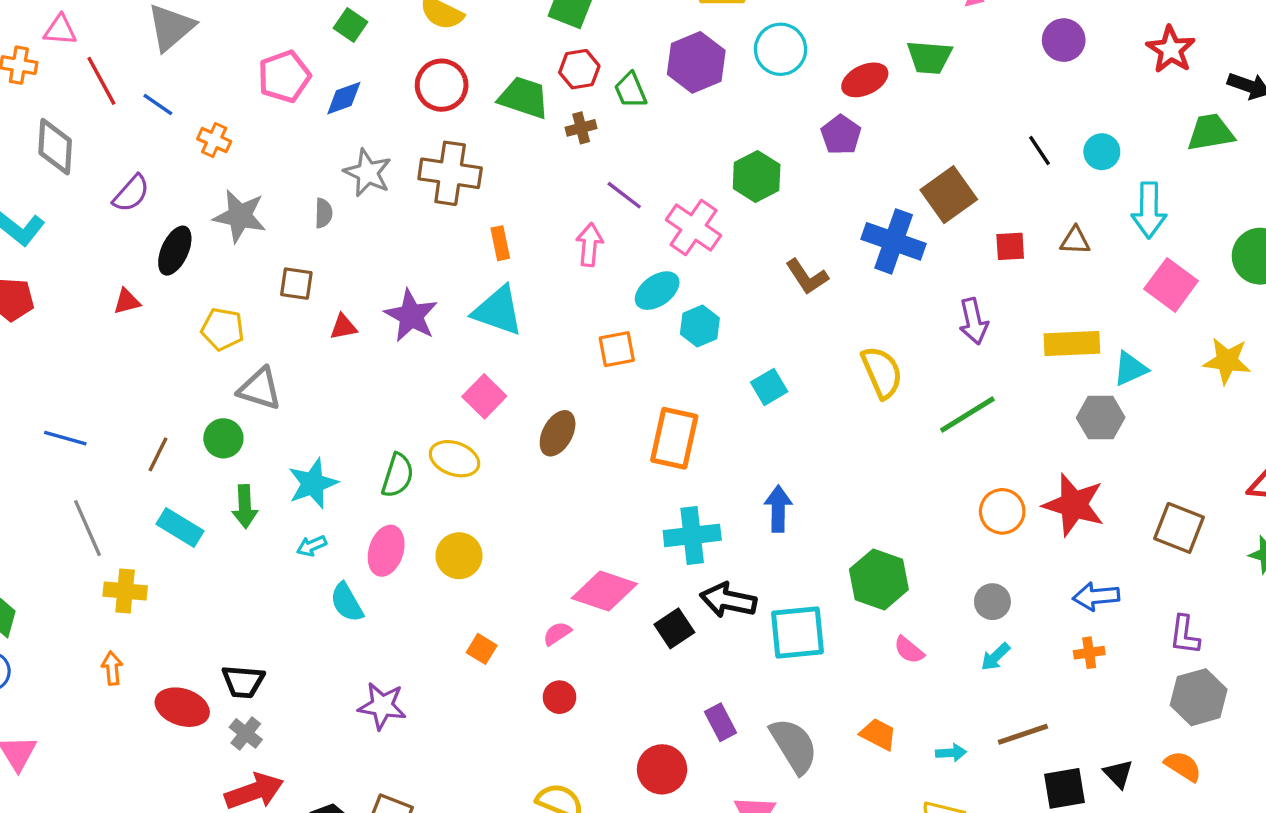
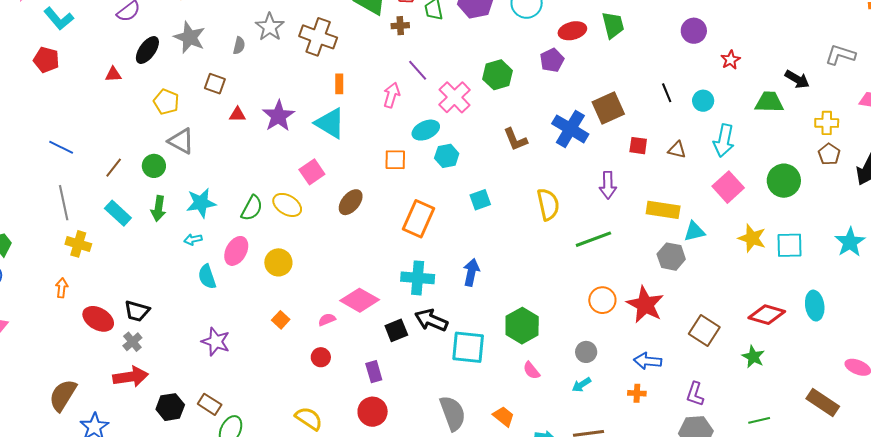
red star: (1171, 50) -> (731, 60), moved, size x0.7
green trapezoid: (929, 57) -> (613, 25), turned -120
purple rectangle: (720, 722) -> (374, 372), moved

